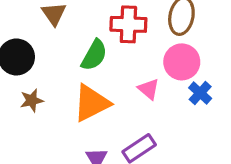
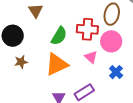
red cross: (128, 24) -> (87, 29), moved
blue cross: (200, 93) -> (116, 72), moved

